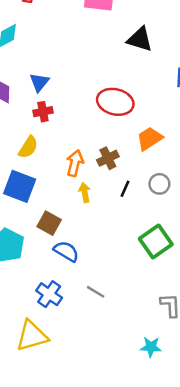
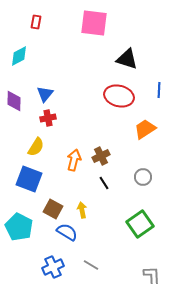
red ellipse: (115, 102) -> (119, 96), moved
orange trapezoid: (150, 139) -> (145, 129), moved
black line: (125, 189) -> (104, 183), moved, turned -56
yellow arrow: (85, 193) -> (82, 210), moved
blue cross: (49, 294) -> (53, 267), turned 30

